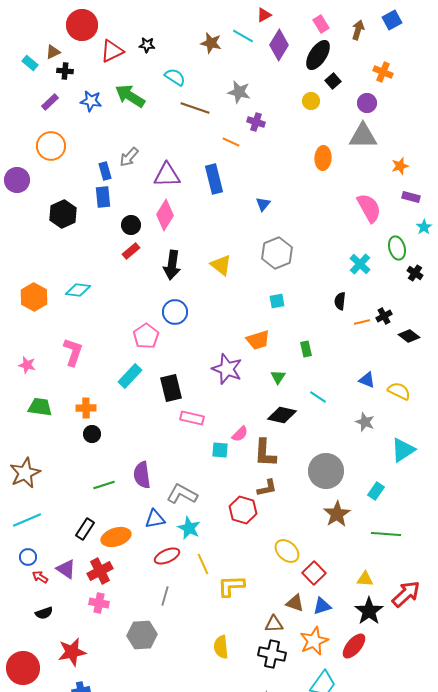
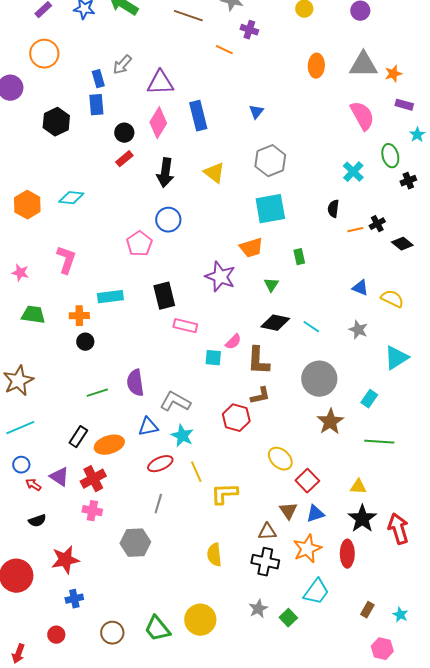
gray triangle: (363, 136) -> (363, 65), moved
blue rectangle: (214, 179) -> (198, 116), moved
black cross: (415, 273) -> (408, 181), turned 35
cyan square: (277, 301) -> (270, 209), size x2.0
cyan rectangle: (130, 376) -> (110, 297), moved, turned 40
cyan line: (318, 397) -> (311, 327), moved
red arrow: (406, 594) -> (398, 529), moved, turned -64
brown triangle: (295, 603) -> (288, 511), turned 36
red ellipse: (354, 646) -> (347, 554), turned -40

